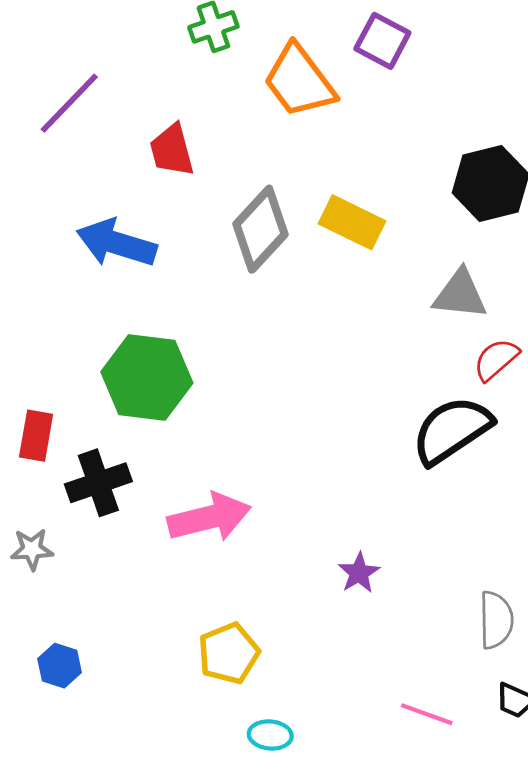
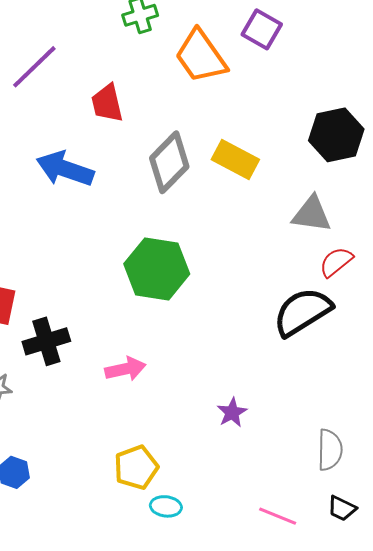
green hexagon: (147, 377) -> (157, 269), moved
pink arrow: (209, 517) -> (125, 369), size x0.7
cyan ellipse: (270, 735) -> (166, 506), moved

